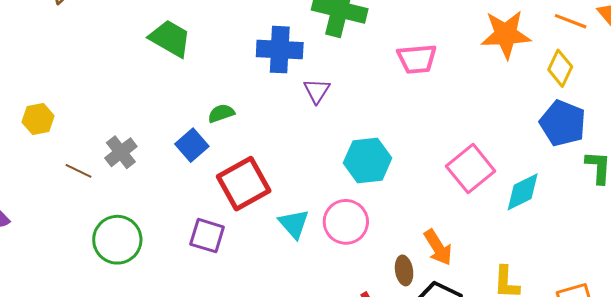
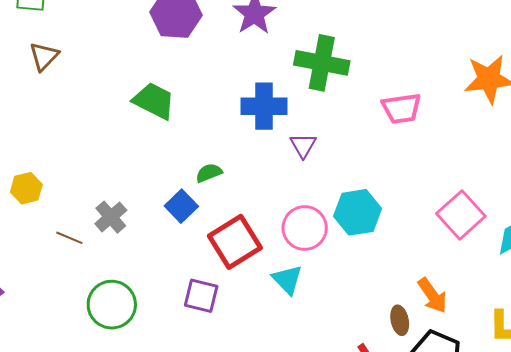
pink circle: (346, 222) -> (305, 228), moved

